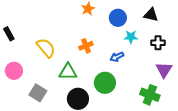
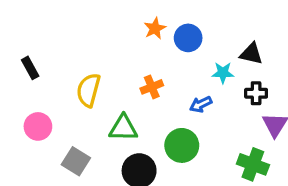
black triangle: (151, 15) -> (251, 54), moved
blue circle: (118, 18) -> (188, 38), moved
black cross: (158, 43) -> (256, 93), moved
yellow semicircle: (46, 48) -> (89, 90), turned -125

